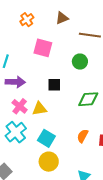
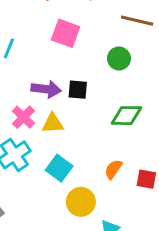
purple arrow: (15, 82) -> (46, 89), moved
yellow circle: (49, 162) -> (81, 202), moved

